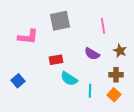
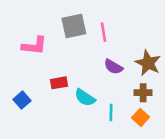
pink line: (103, 26) -> (104, 32), moved
brown star: (120, 51) -> (148, 63), size x1.5
red rectangle: (56, 60) -> (59, 83), moved

